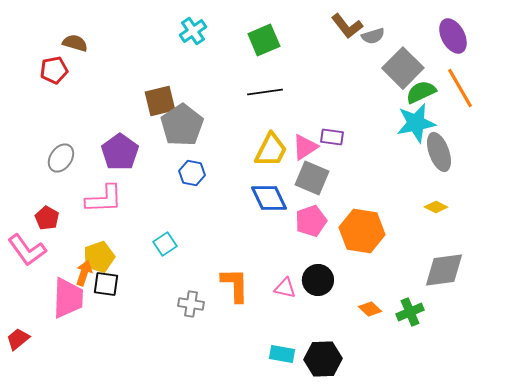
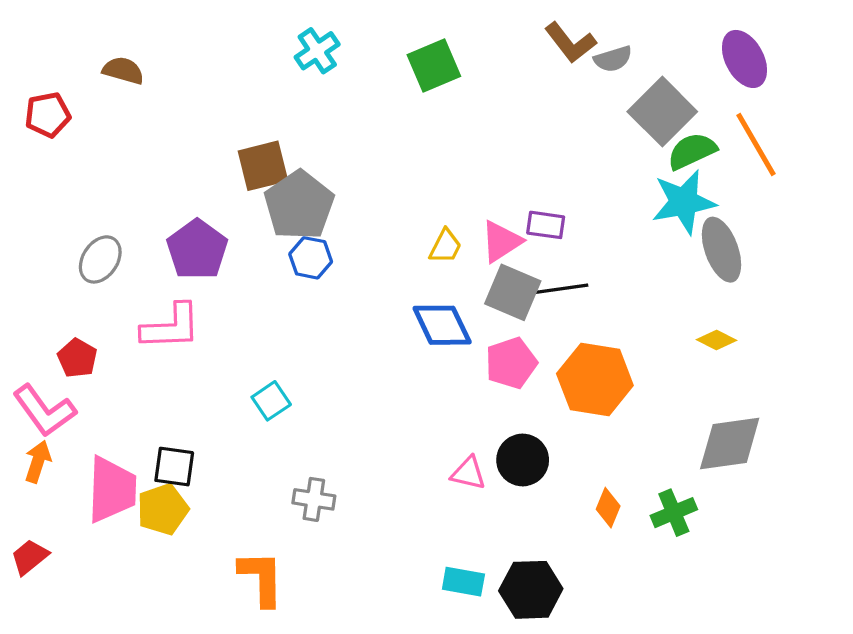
red pentagon: (54, 70) -> (48, 115), moved
black line: (265, 92) -> (559, 289), moved
yellow trapezoid: (271, 150) -> (445, 246), size x0.6
blue hexagon: (192, 173) -> (311, 258), moved
yellow pentagon: (99, 257) -> (163, 509), moved
orange arrow: (84, 273) -> (38, 462), moved
orange L-shape: (235, 285) -> (261, 578), moved
orange diamond: (370, 309) -> (608, 508), turned 70

